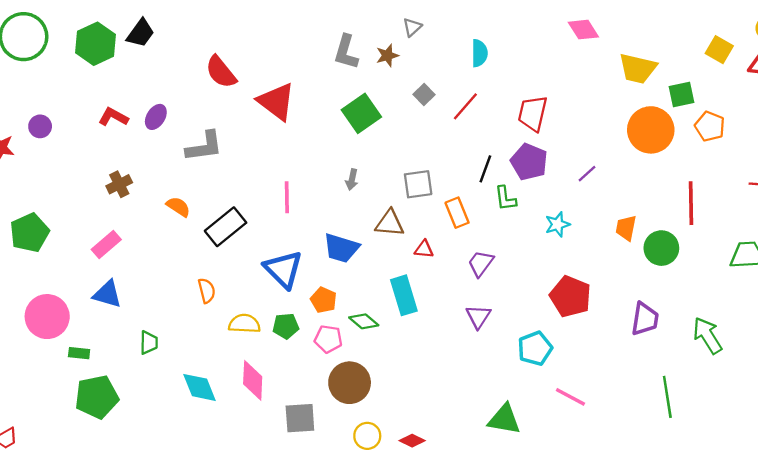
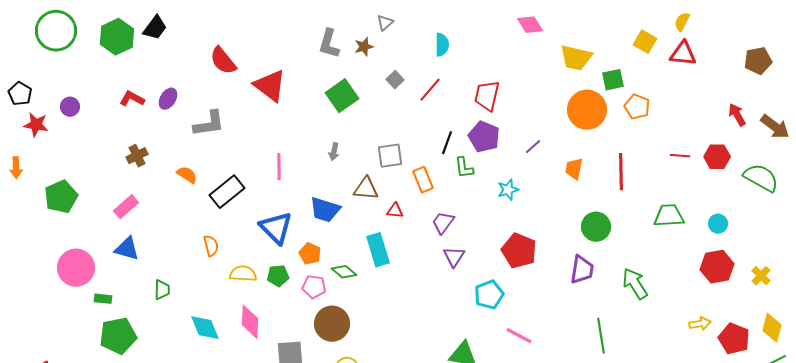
orange trapezoid: (626, 228) -> (574, 169), moved
green circle: (661, 248) -> (596, 227), moved
purple triangle: (478, 317) -> (454, 257), moved

